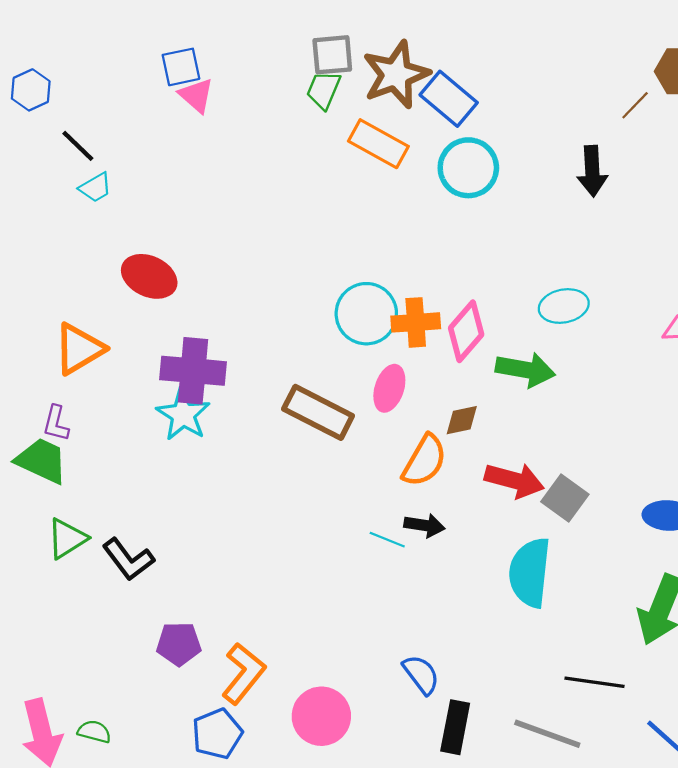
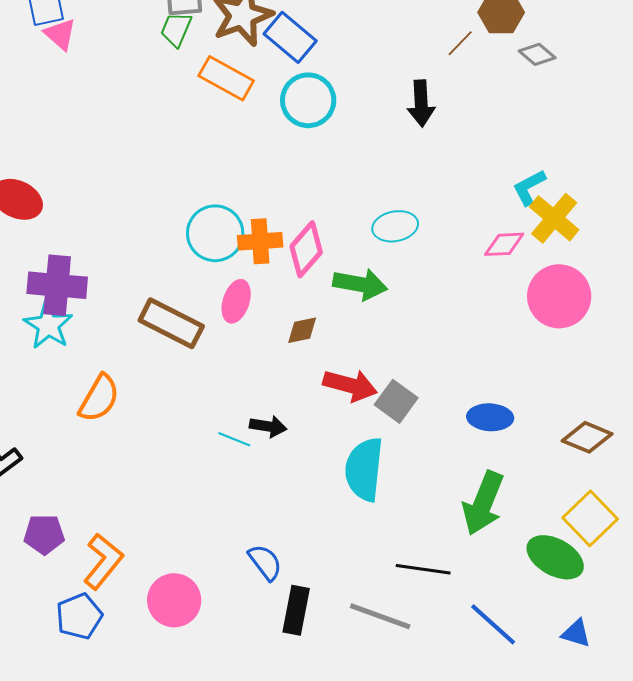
orange semicircle: (424, 461) -> (99, 398), moved

